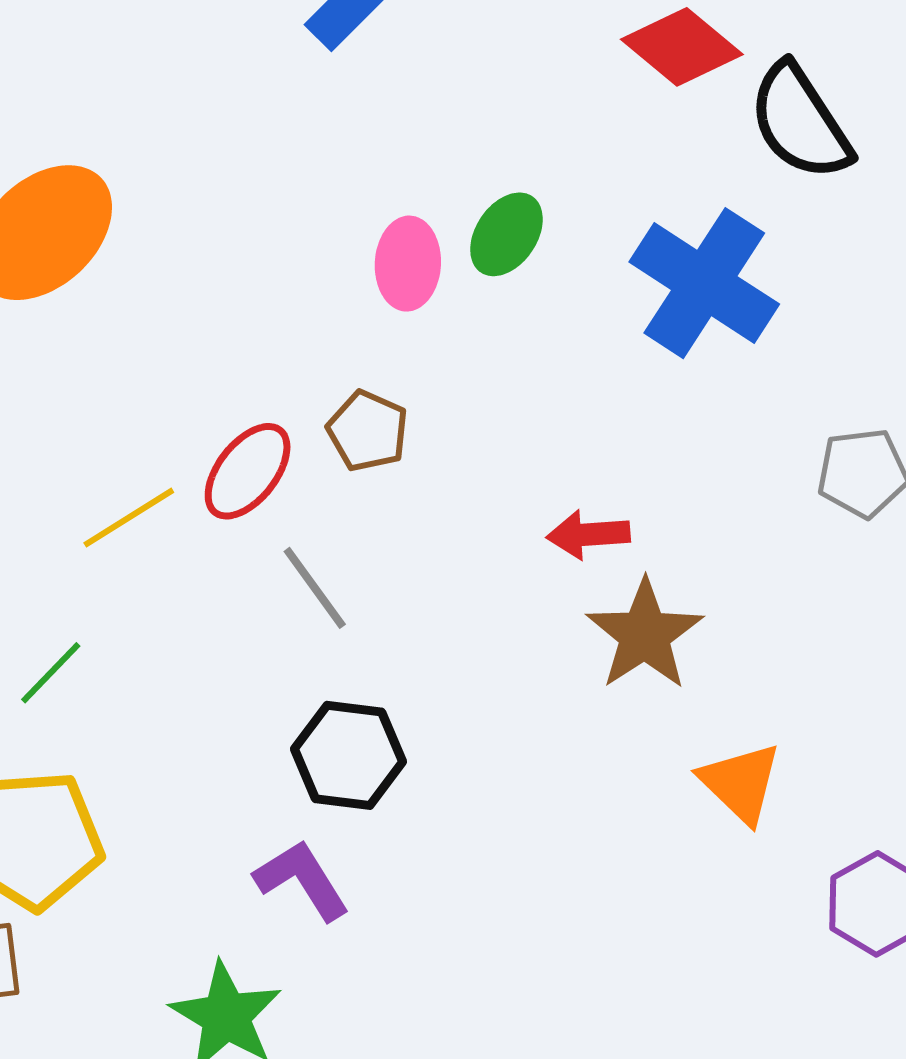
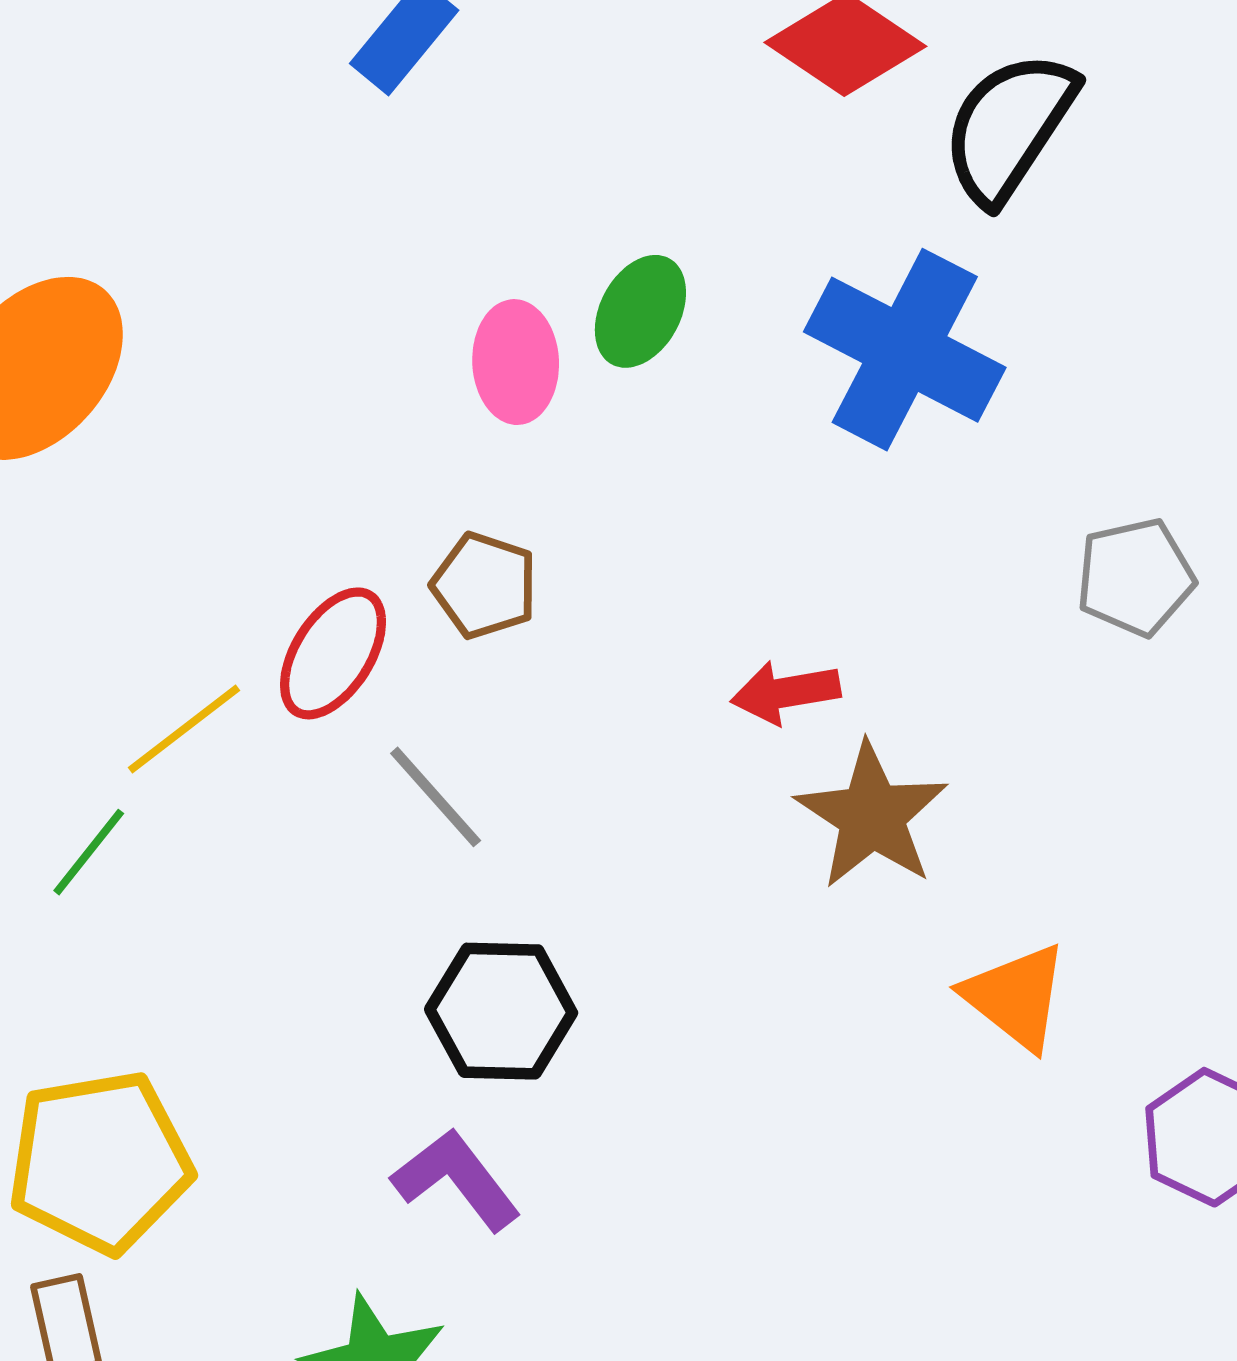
black semicircle: (800, 122) -> (1009, 127), turned 72
green line: (51, 673) -> (89, 852), moved

